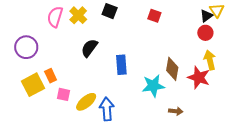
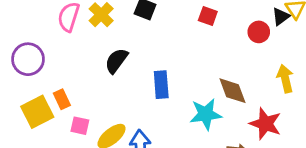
red circle: (205, 33) -> (259, 32), moved
brown diamond: (172, 69) -> (232, 91), turned -30
red star: (199, 77) -> (265, 124), moved

